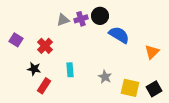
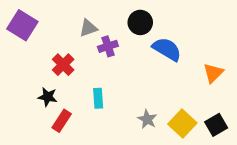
purple cross: (81, 19) -> (108, 46), moved
purple square: (16, 40) -> (22, 25), moved, size x1.5
gray star: (105, 77) -> (147, 119), moved
yellow square: (130, 88) -> (182, 124), turned 30

